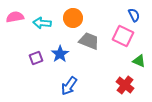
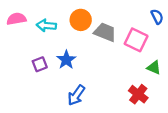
blue semicircle: (134, 15) -> (157, 17), moved
gray trapezoid: (89, 41) -> (105, 32), moved

